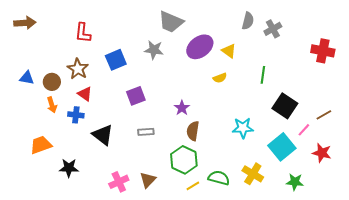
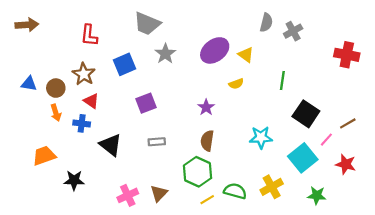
gray trapezoid: (171, 22) -> (147, 24), moved
gray star: (154, 50) -> (165, 54), turned 30
purple star: (182, 108) -> (206, 107), moved
yellow cross: (253, 174) -> (272, 187), turned 30

